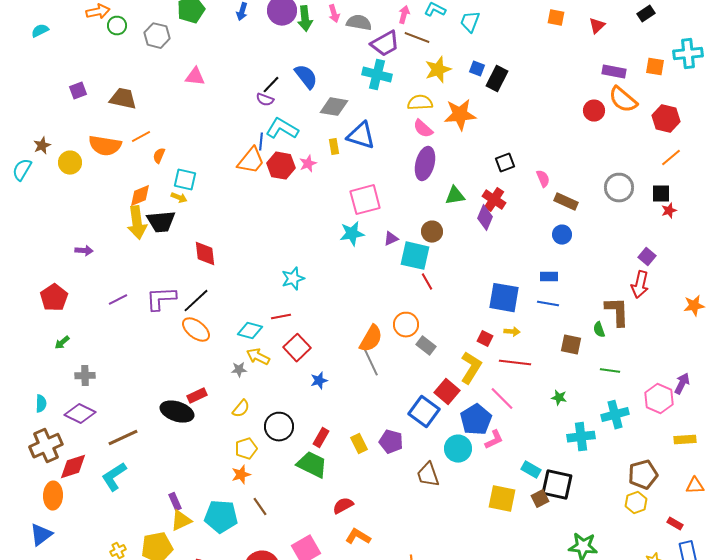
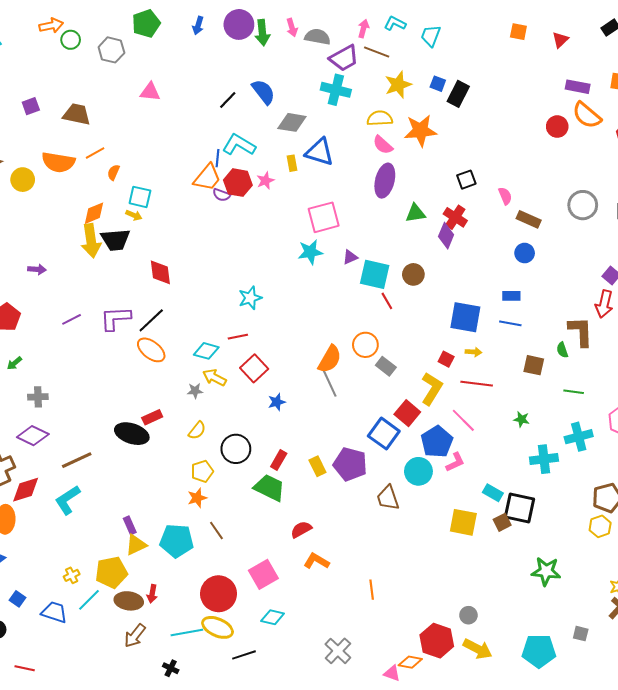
purple semicircle: (265, 100) -> (222, 195), moved
brown circle: (432, 232) -> (413, 274), moved
purple pentagon: (391, 442) -> (350, 464), size x1.4

